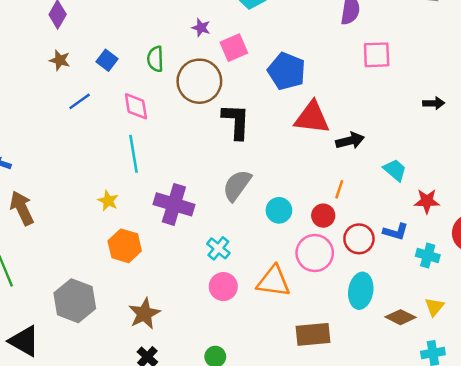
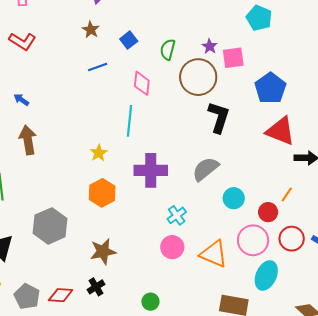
purple star: (201, 28) -> (210, 46), moved
purple cross: (174, 204) -> (151, 170), turned -32
cyan ellipse: (361, 291) -> (266, 275), moved

